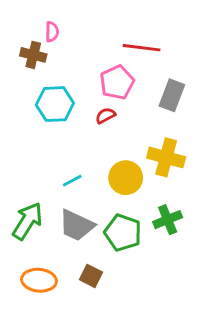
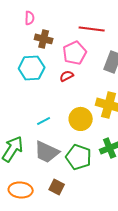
brown cross: (33, 55) -> (44, 39), moved

